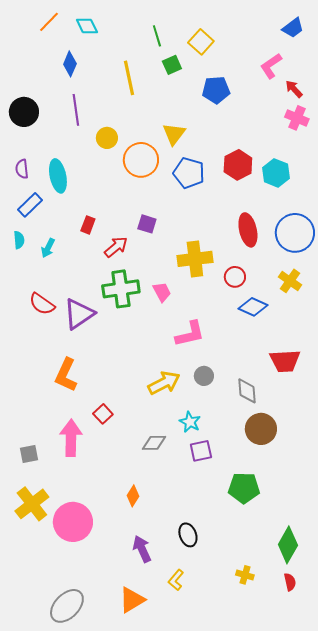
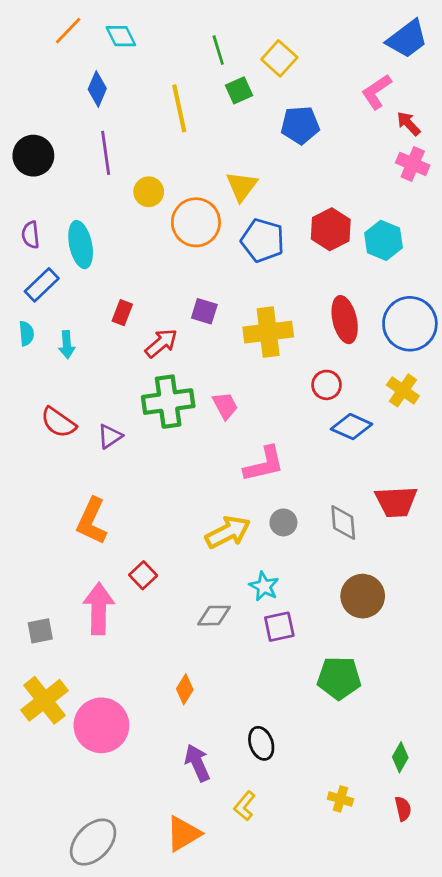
blue trapezoid: (293, 28) -> (407, 39), size x1.4
cyan arrow: (48, 248) -> (67, 345), turned -30
yellow cross: (195, 259) -> (268, 332), moved
purple triangle: (79, 314) -> (110, 436), size x0.6
gray diamond: (247, 391) -> (343, 522), moved
green diamond: (288, 545) -> (400, 757), size x0.6

